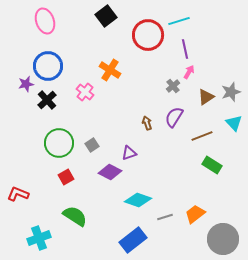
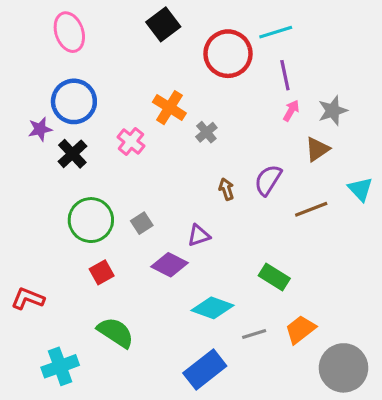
gray cross: (173, 86) -> (206, 132), moved
gray star: (231, 92) -> (333, 111), moved
green rectangle: (212, 165) -> (274, 277), moved

